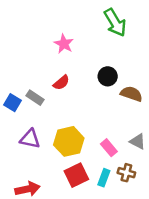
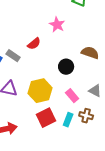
pink star: (64, 44) -> (57, 25), moved
black circle: (108, 76) -> (66, 67), moved

